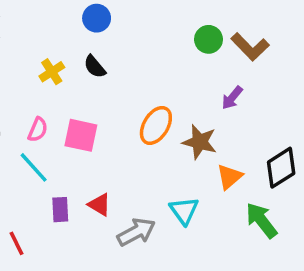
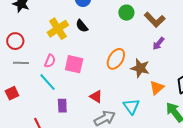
green circle: (209, 39) -> (126, 13), moved
brown L-shape: (250, 47) -> (155, 20), moved
yellow cross: (52, 72) -> (58, 29), size x1.5
red triangle: (99, 205) -> (96, 97), moved

